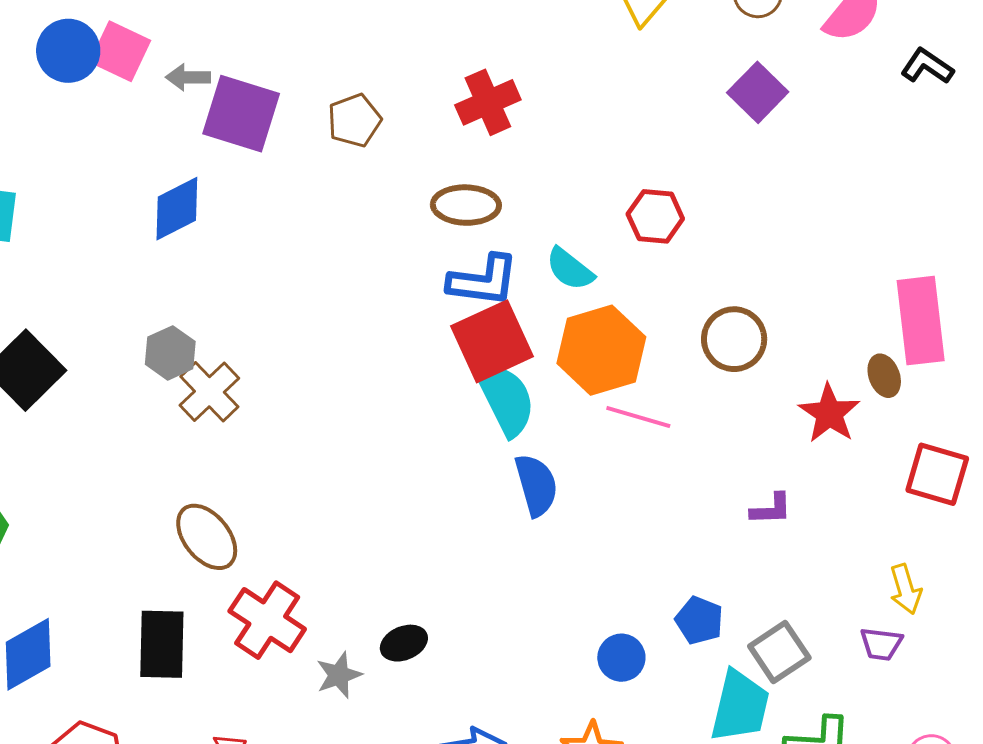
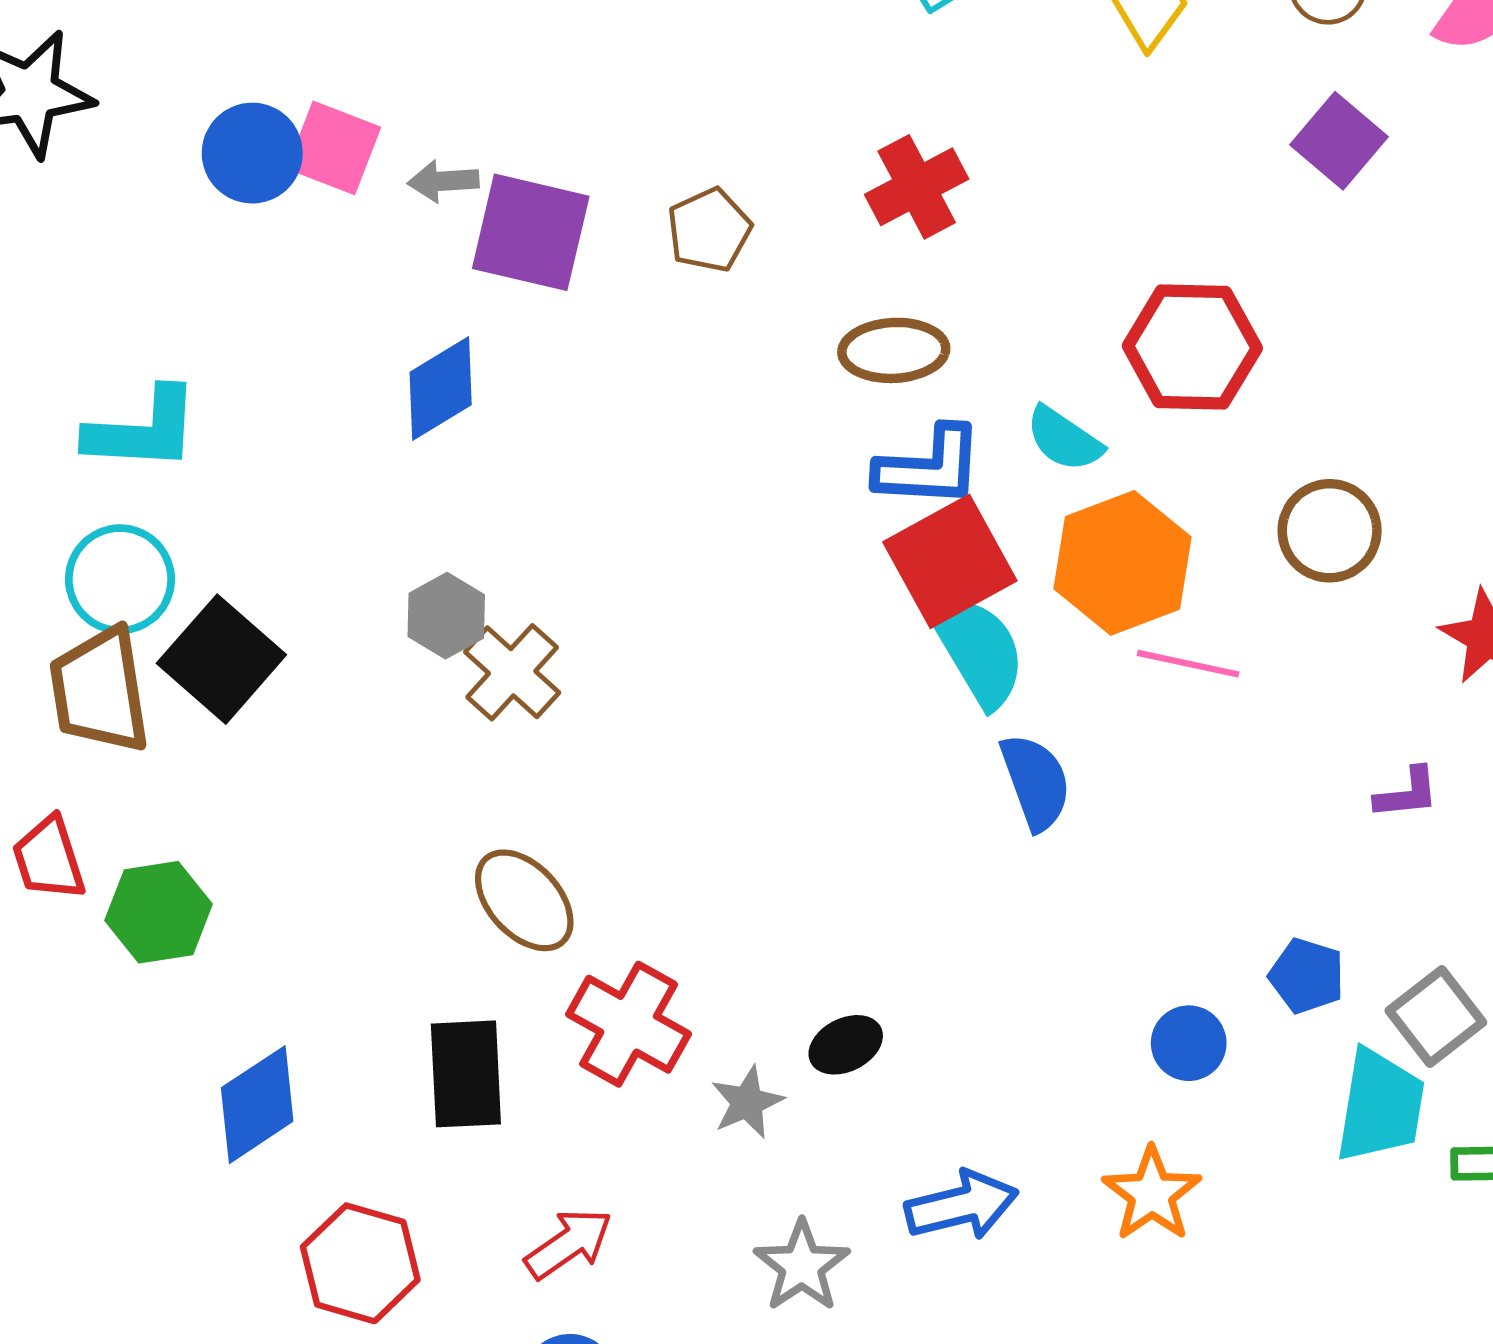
red hexagon: (655, 216) -> (1192, 347), size x1.5

